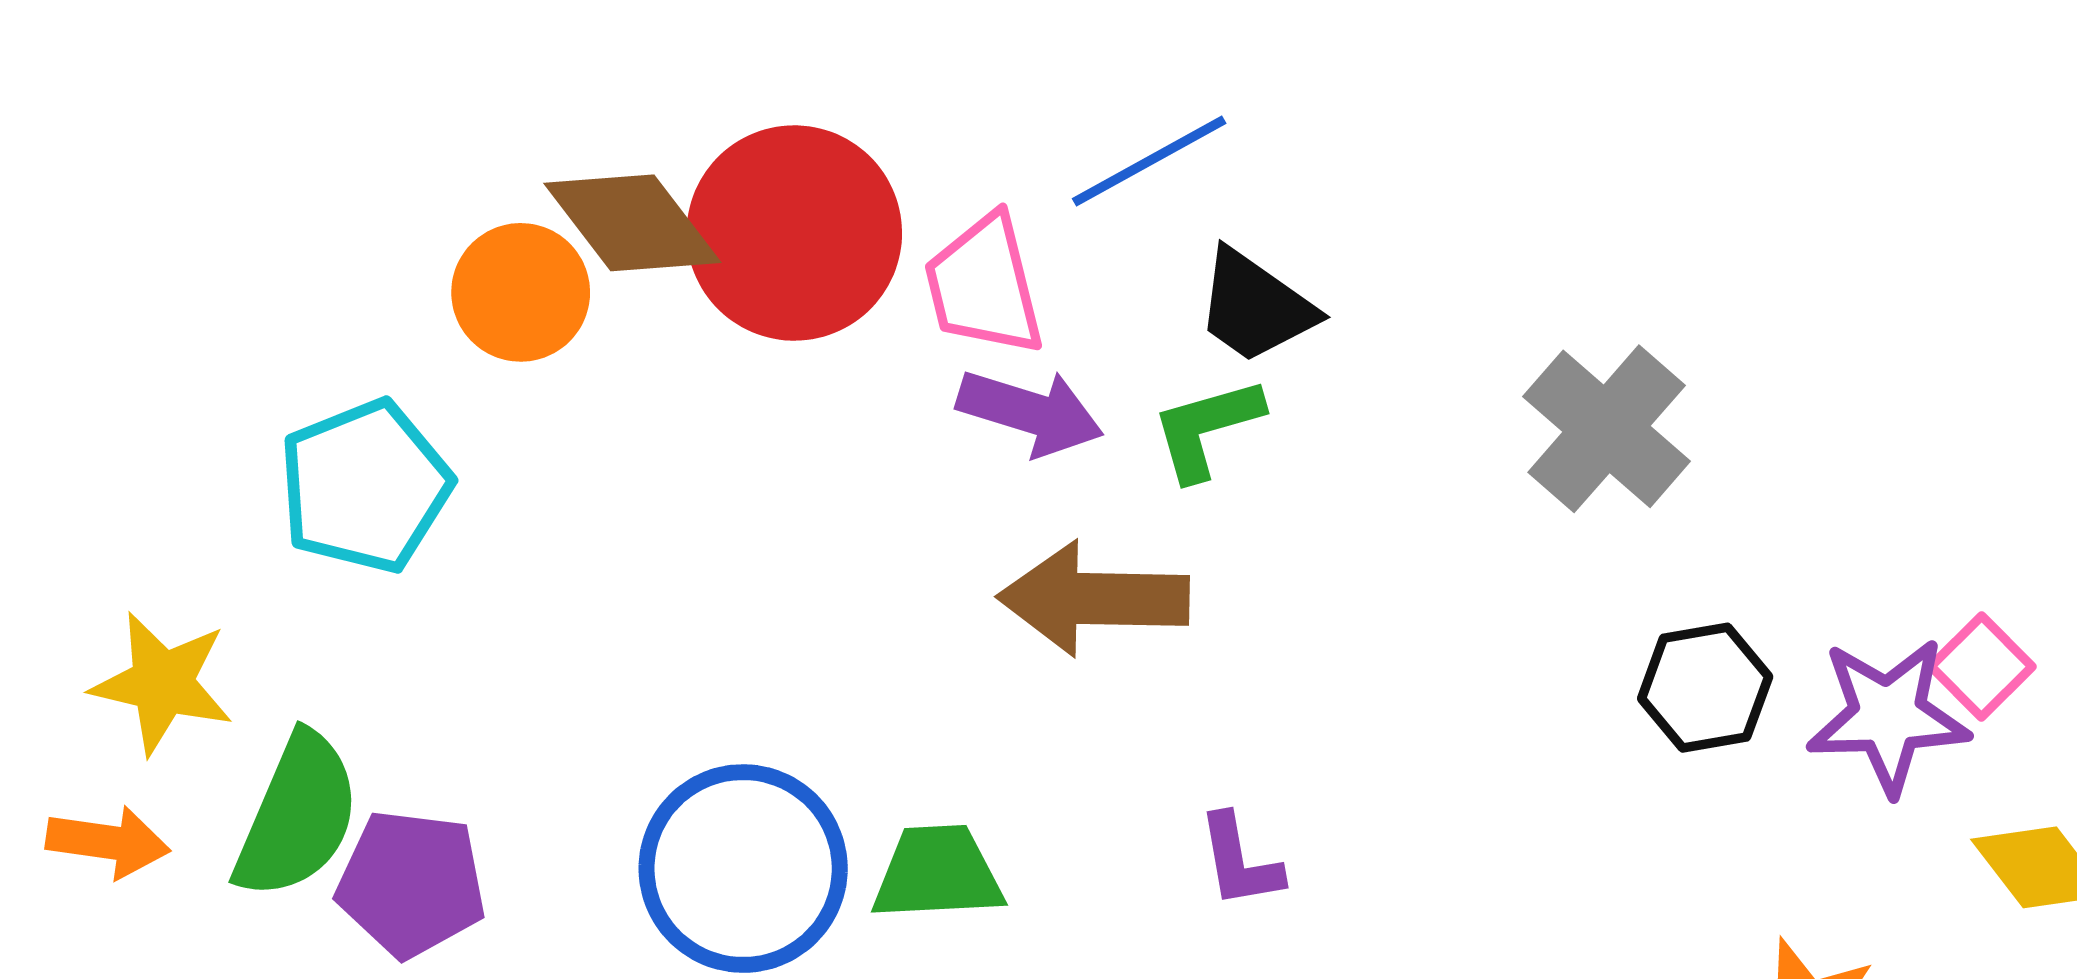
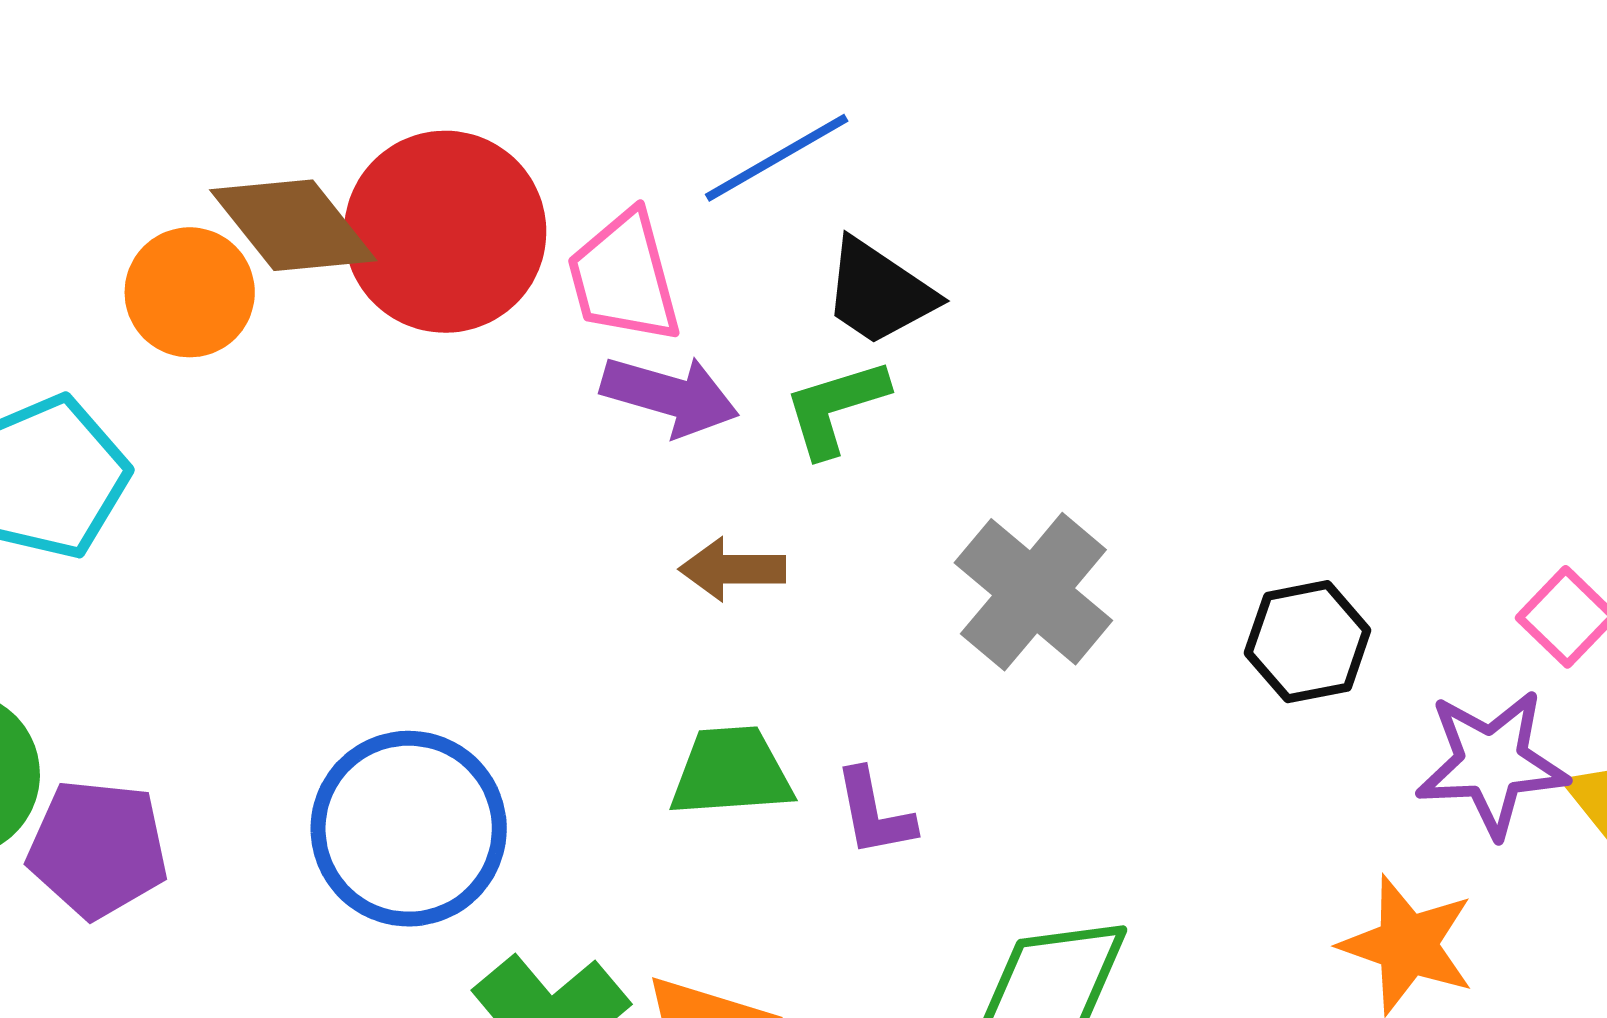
gray cross: (1607, 429) -> (1033, 592), moved
brown arrow: (1094, 599) -> (732, 569), size x0.6
purple star: (1888, 716) -> (1492, 763), moved
green trapezoid: (938, 873) -> (731, 772), moved

